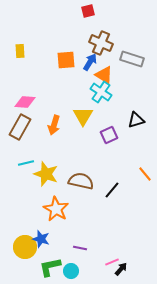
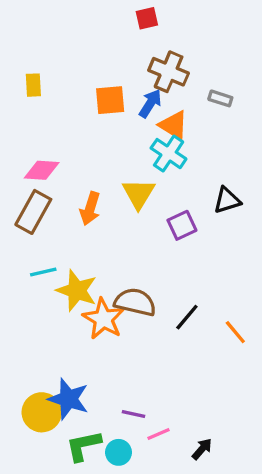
gray rectangle: (132, 59) -> (220, 98), size x0.6
orange line: (145, 174) -> (235, 332), moved
orange star: (56, 209) -> (103, 319), moved
blue star: (41, 239) -> (68, 399), size x1.4
pink line: (112, 262) -> (159, 434), moved

